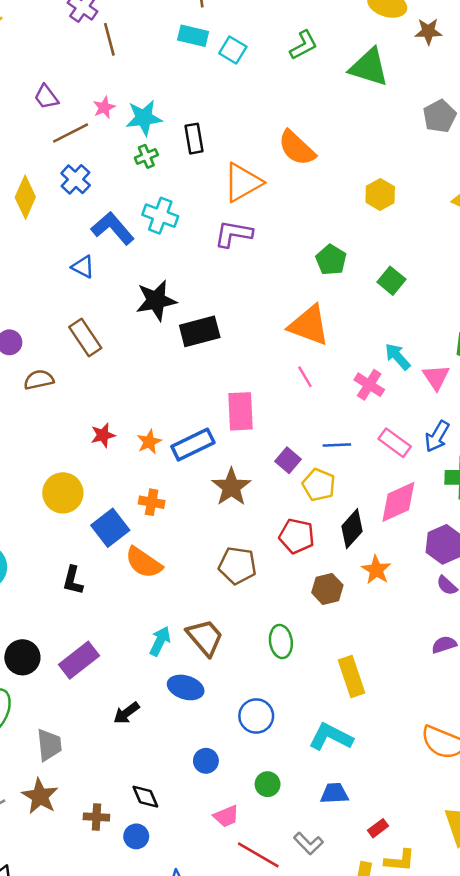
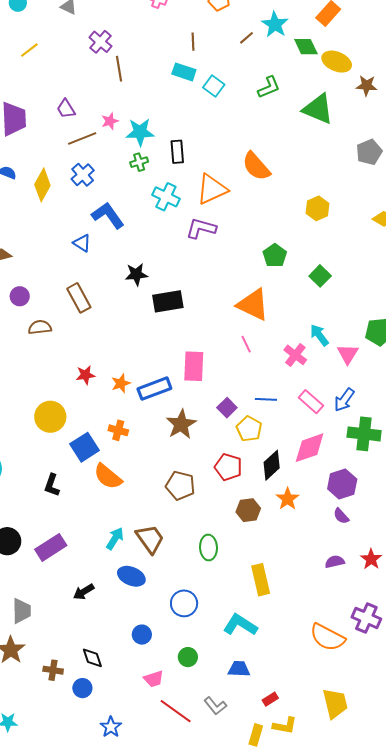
cyan cross: (160, 216) -> (166, 197), moved
black star: (156, 300) -> (136, 274), size x0.7

